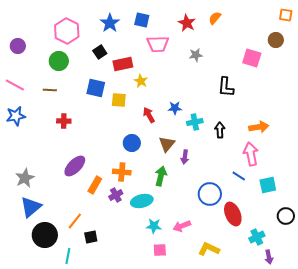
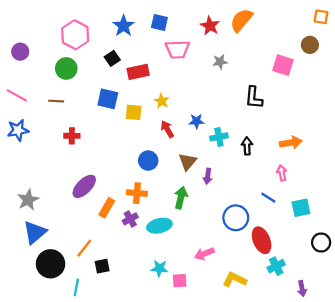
orange semicircle: (215, 18) -> (241, 20), size x1.6
yellow star: (141, 81) -> (162, 101), moved
pink arrow: (251, 154) -> (282, 173), size x0.6
cyan star: (154, 226) -> (159, 268), moved
cyan cross: (257, 237) -> (276, 266), moved

